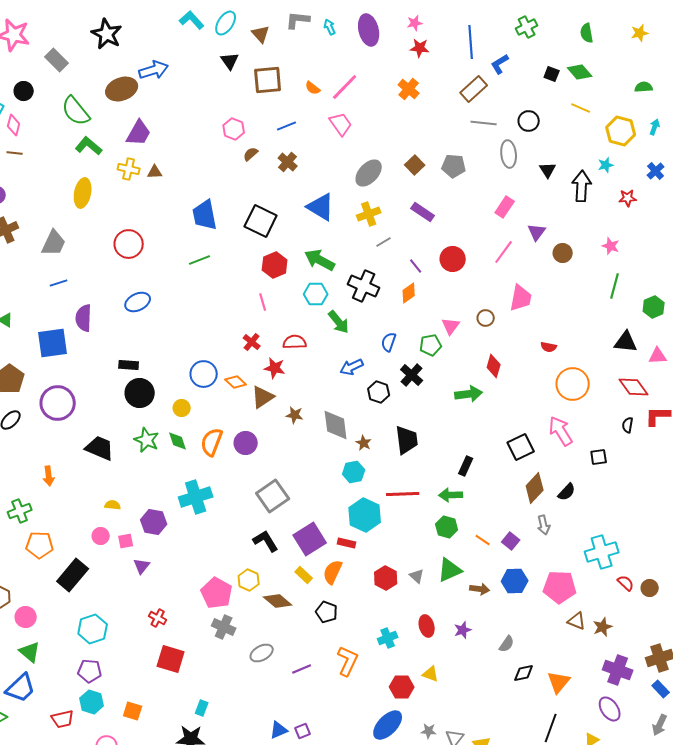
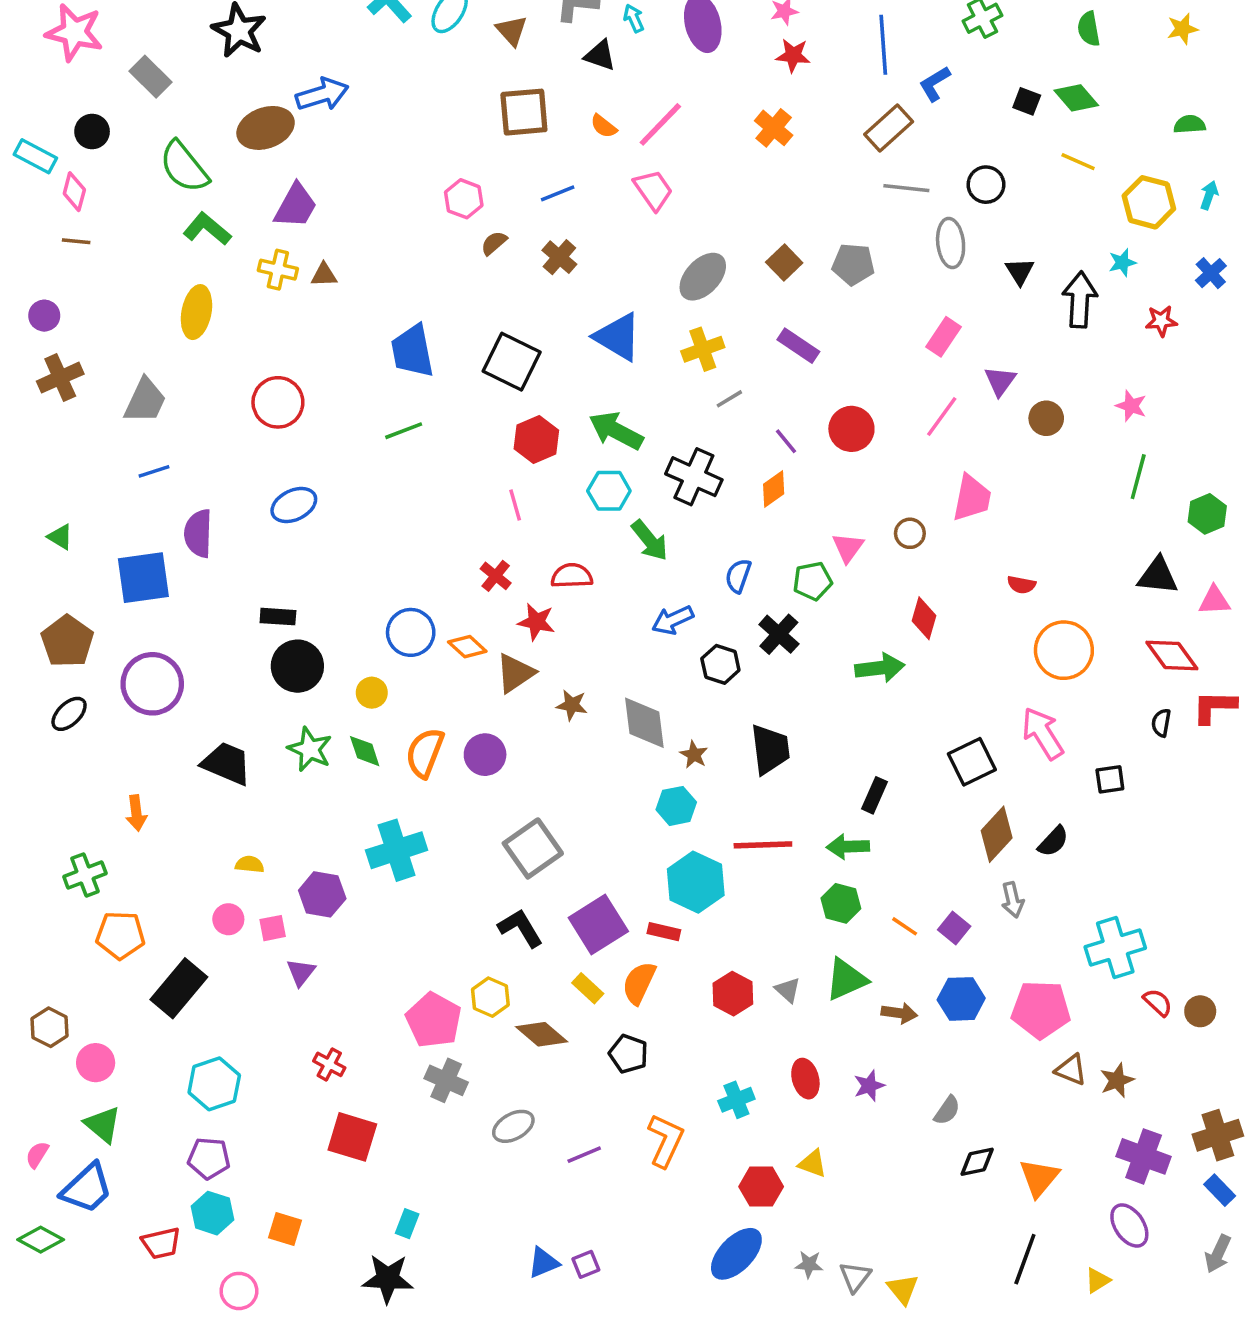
black triangle: (230, 61) -> (600, 55), moved, turned -36

